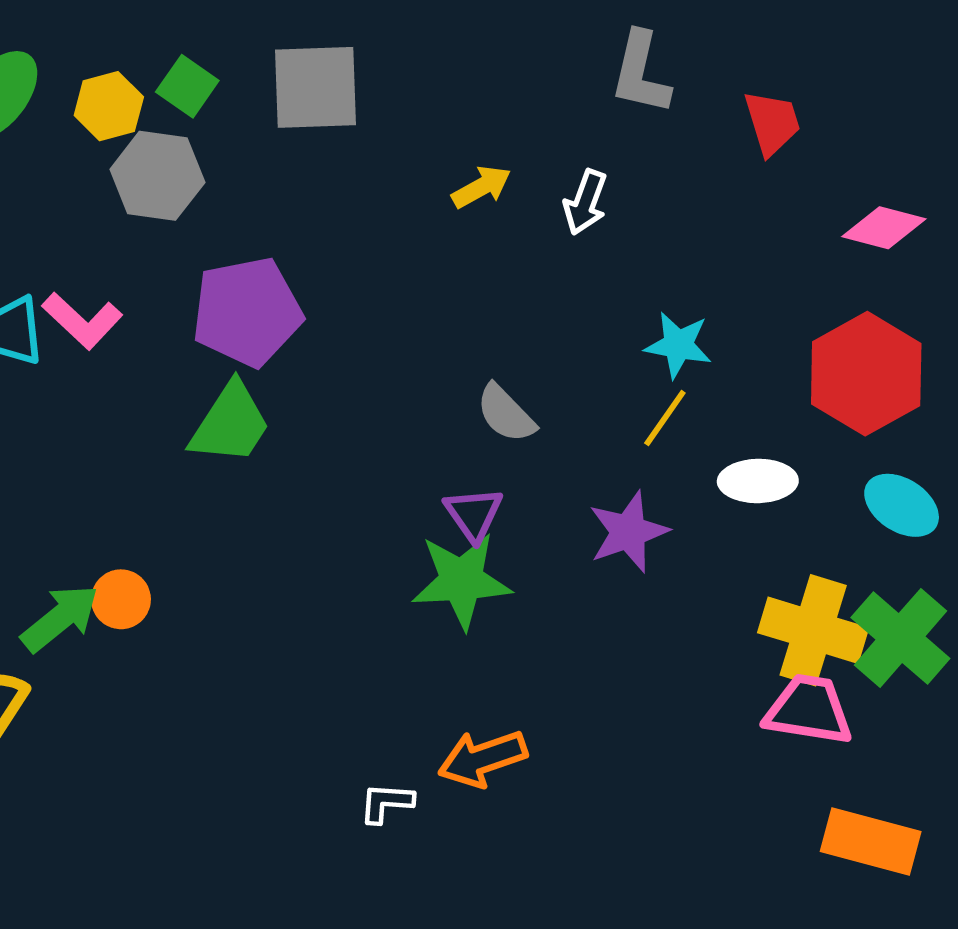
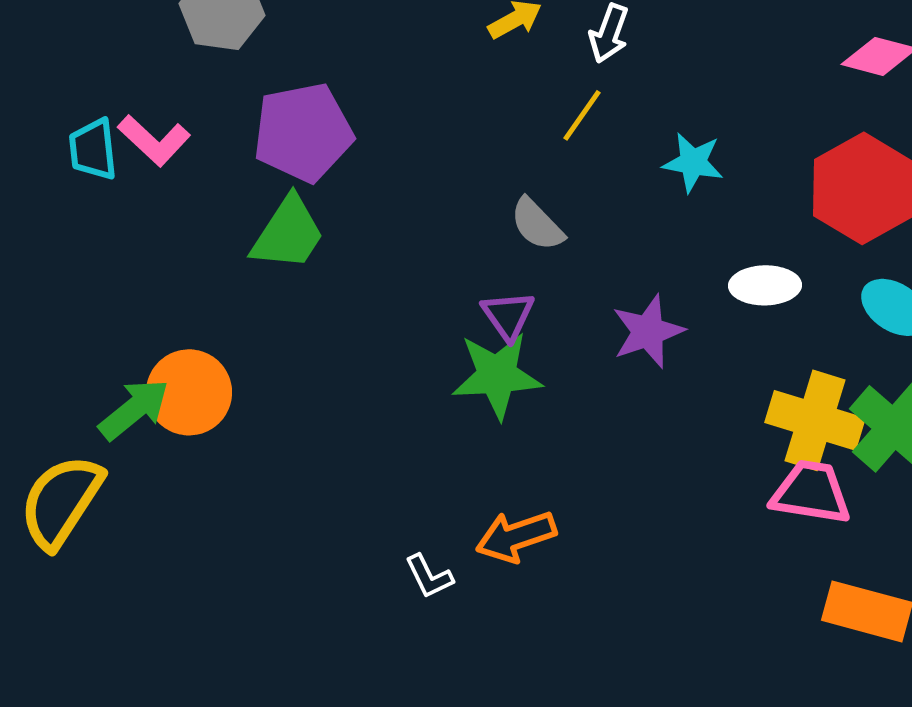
yellow line: (665, 418) -> (582, 115), moved
orange circle: (121, 599) -> (189, 392), size x1.6
white L-shape: (386, 803) -> (429, 576), turned -120

